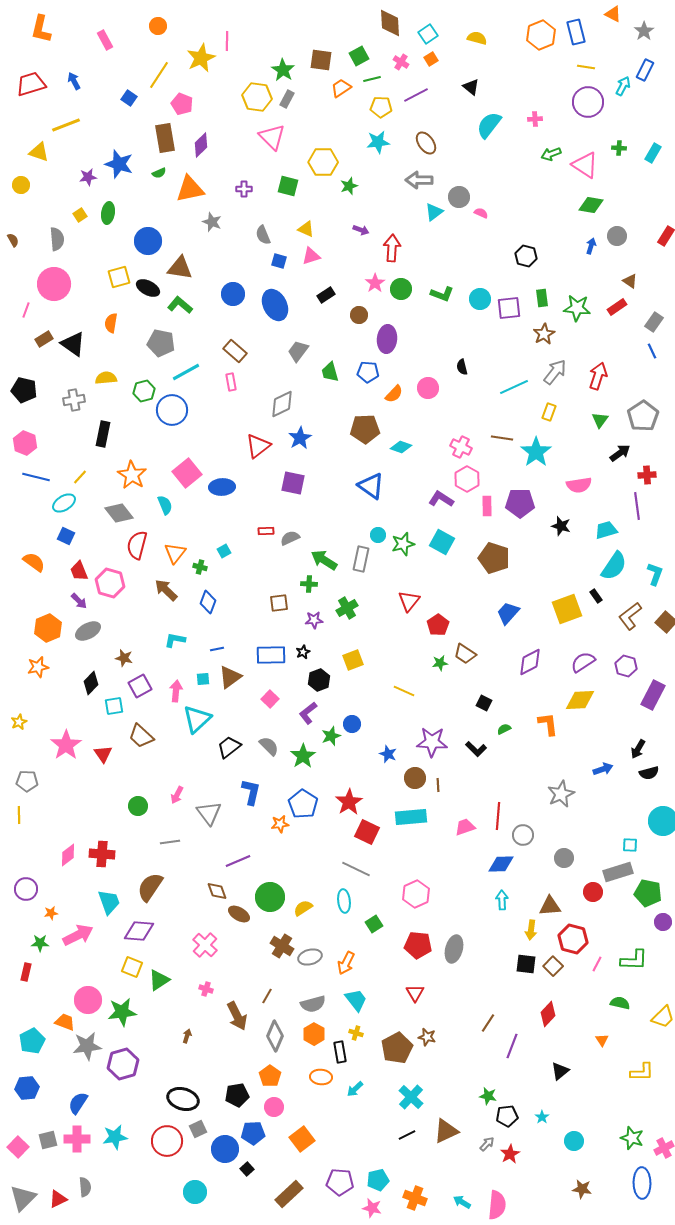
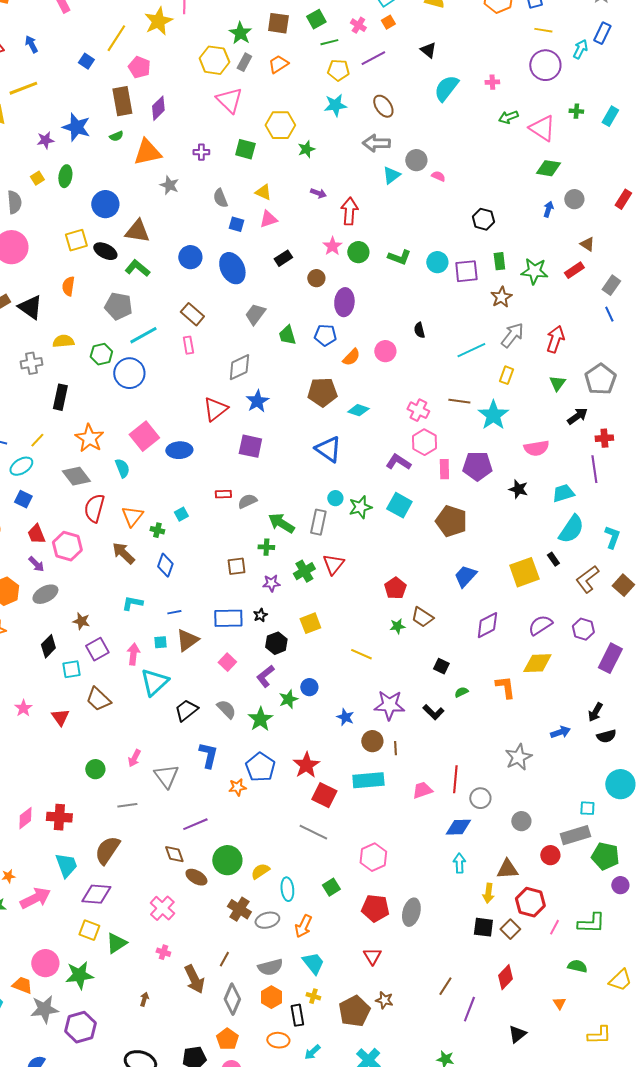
orange trapezoid: (341, 88) -> (278, 64), moved
red triangle: (409, 601) -> (333, 564), moved
pink star: (66, 745) -> (23, 708), size x0.6
cyan ellipse: (344, 901) -> (287, 889), moved

